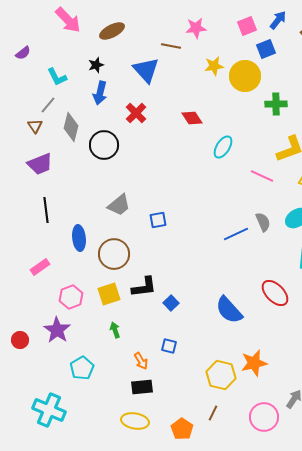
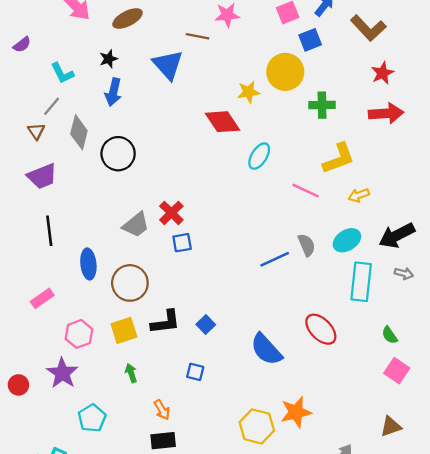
yellow star: (214, 66) -> (248, 92), moved
red cross: (136, 113) -> (171, 213), moved
red diamond: (192, 118) -> (222, 122), size x1.4
blue square: (171, 303) -> (206, 324), moved
blue square: (169, 346) -> (195, 372), moved

